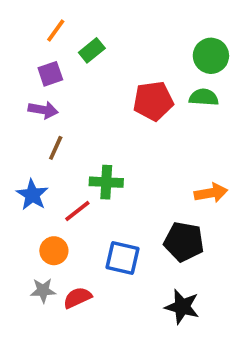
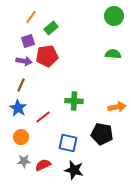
green circle: (211, 56) -> (114, 16), moved
red pentagon: (153, 101) -> (47, 56), moved
brown line: (56, 148) -> (21, 85), moved
green cross: (106, 182) -> (74, 101), moved
orange circle: (54, 251) -> (21, 137), moved
black star: (182, 307) -> (74, 170), moved

